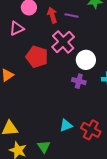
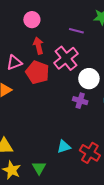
red arrow: (52, 15) -> (38, 46), moved
pink triangle: (17, 28) -> (14, 63), moved

